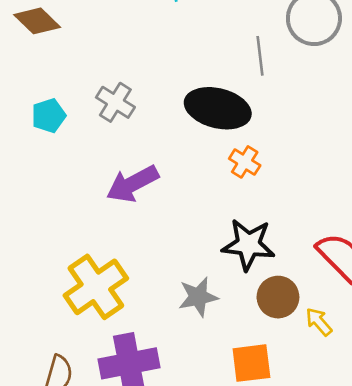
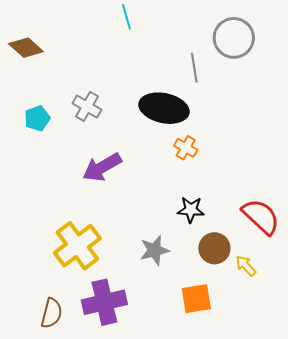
black star: (248, 245) -> (191, 210), size x0.7

